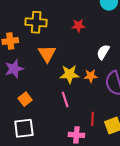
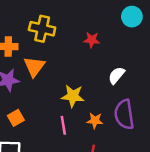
orange triangle: (47, 54) -> (34, 67), moved
orange star: (91, 76) -> (95, 121), moved

